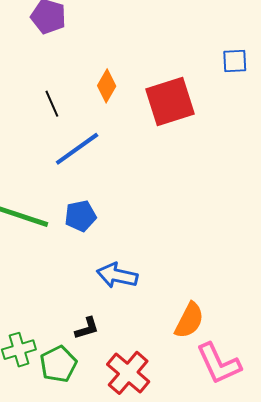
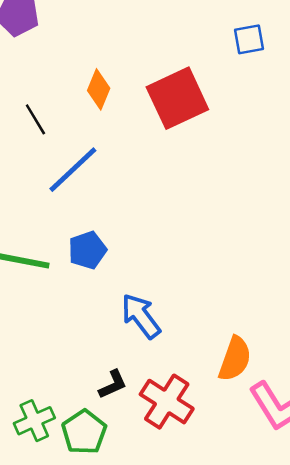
blue arrow: (117, 275) -> (141, 316), turned 48
red cross: (128, 373) -> (167, 402), moved

